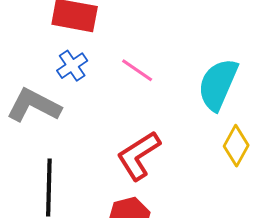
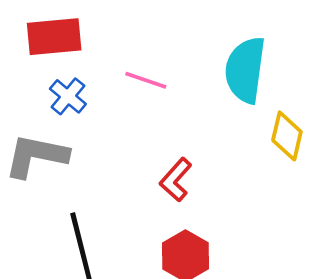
red L-shape: (139, 155) -> (176, 180), size x0.7

